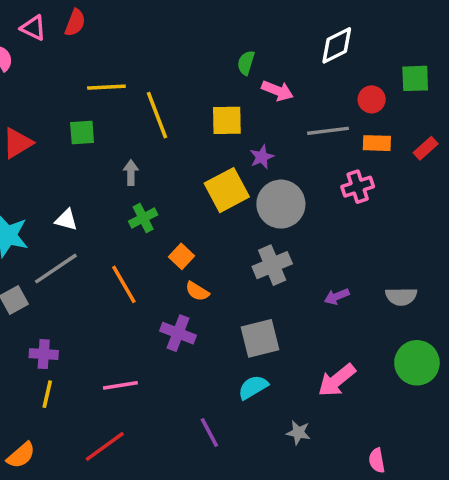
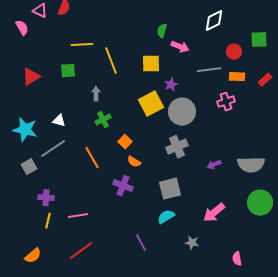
gray semicircle: (401, 296) -> (251, 165), size x1.5
pink line: (120, 385) -> (78, 216), moved

